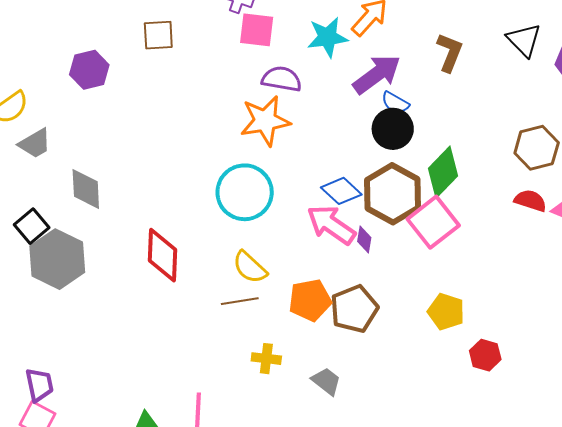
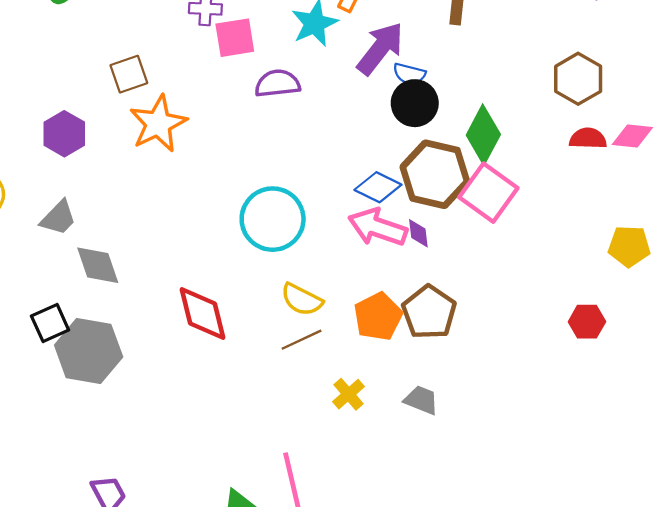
orange star: (265, 121) -> (158, 124), moved
gray trapezoid: (35, 144) -> (58, 218), moved
black square: (32, 226) -> (50, 323), turned 32
yellow pentagon: (446, 312) -> (629, 246), moved
yellow cross: (266, 359) -> (349, 394), turned -32

